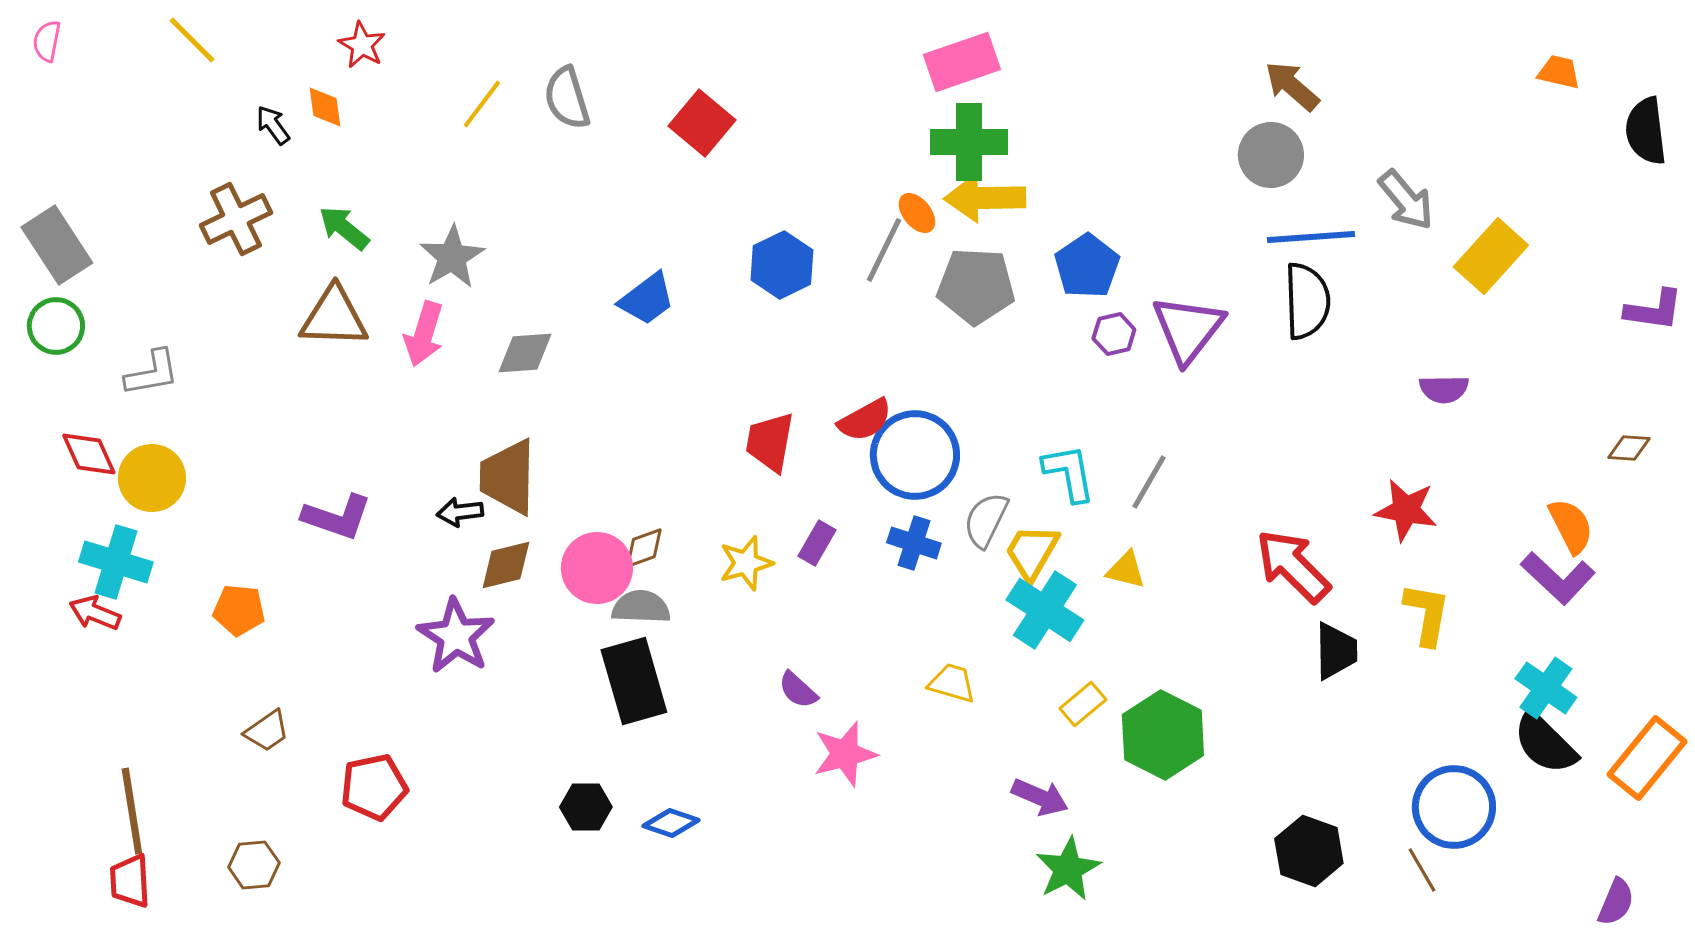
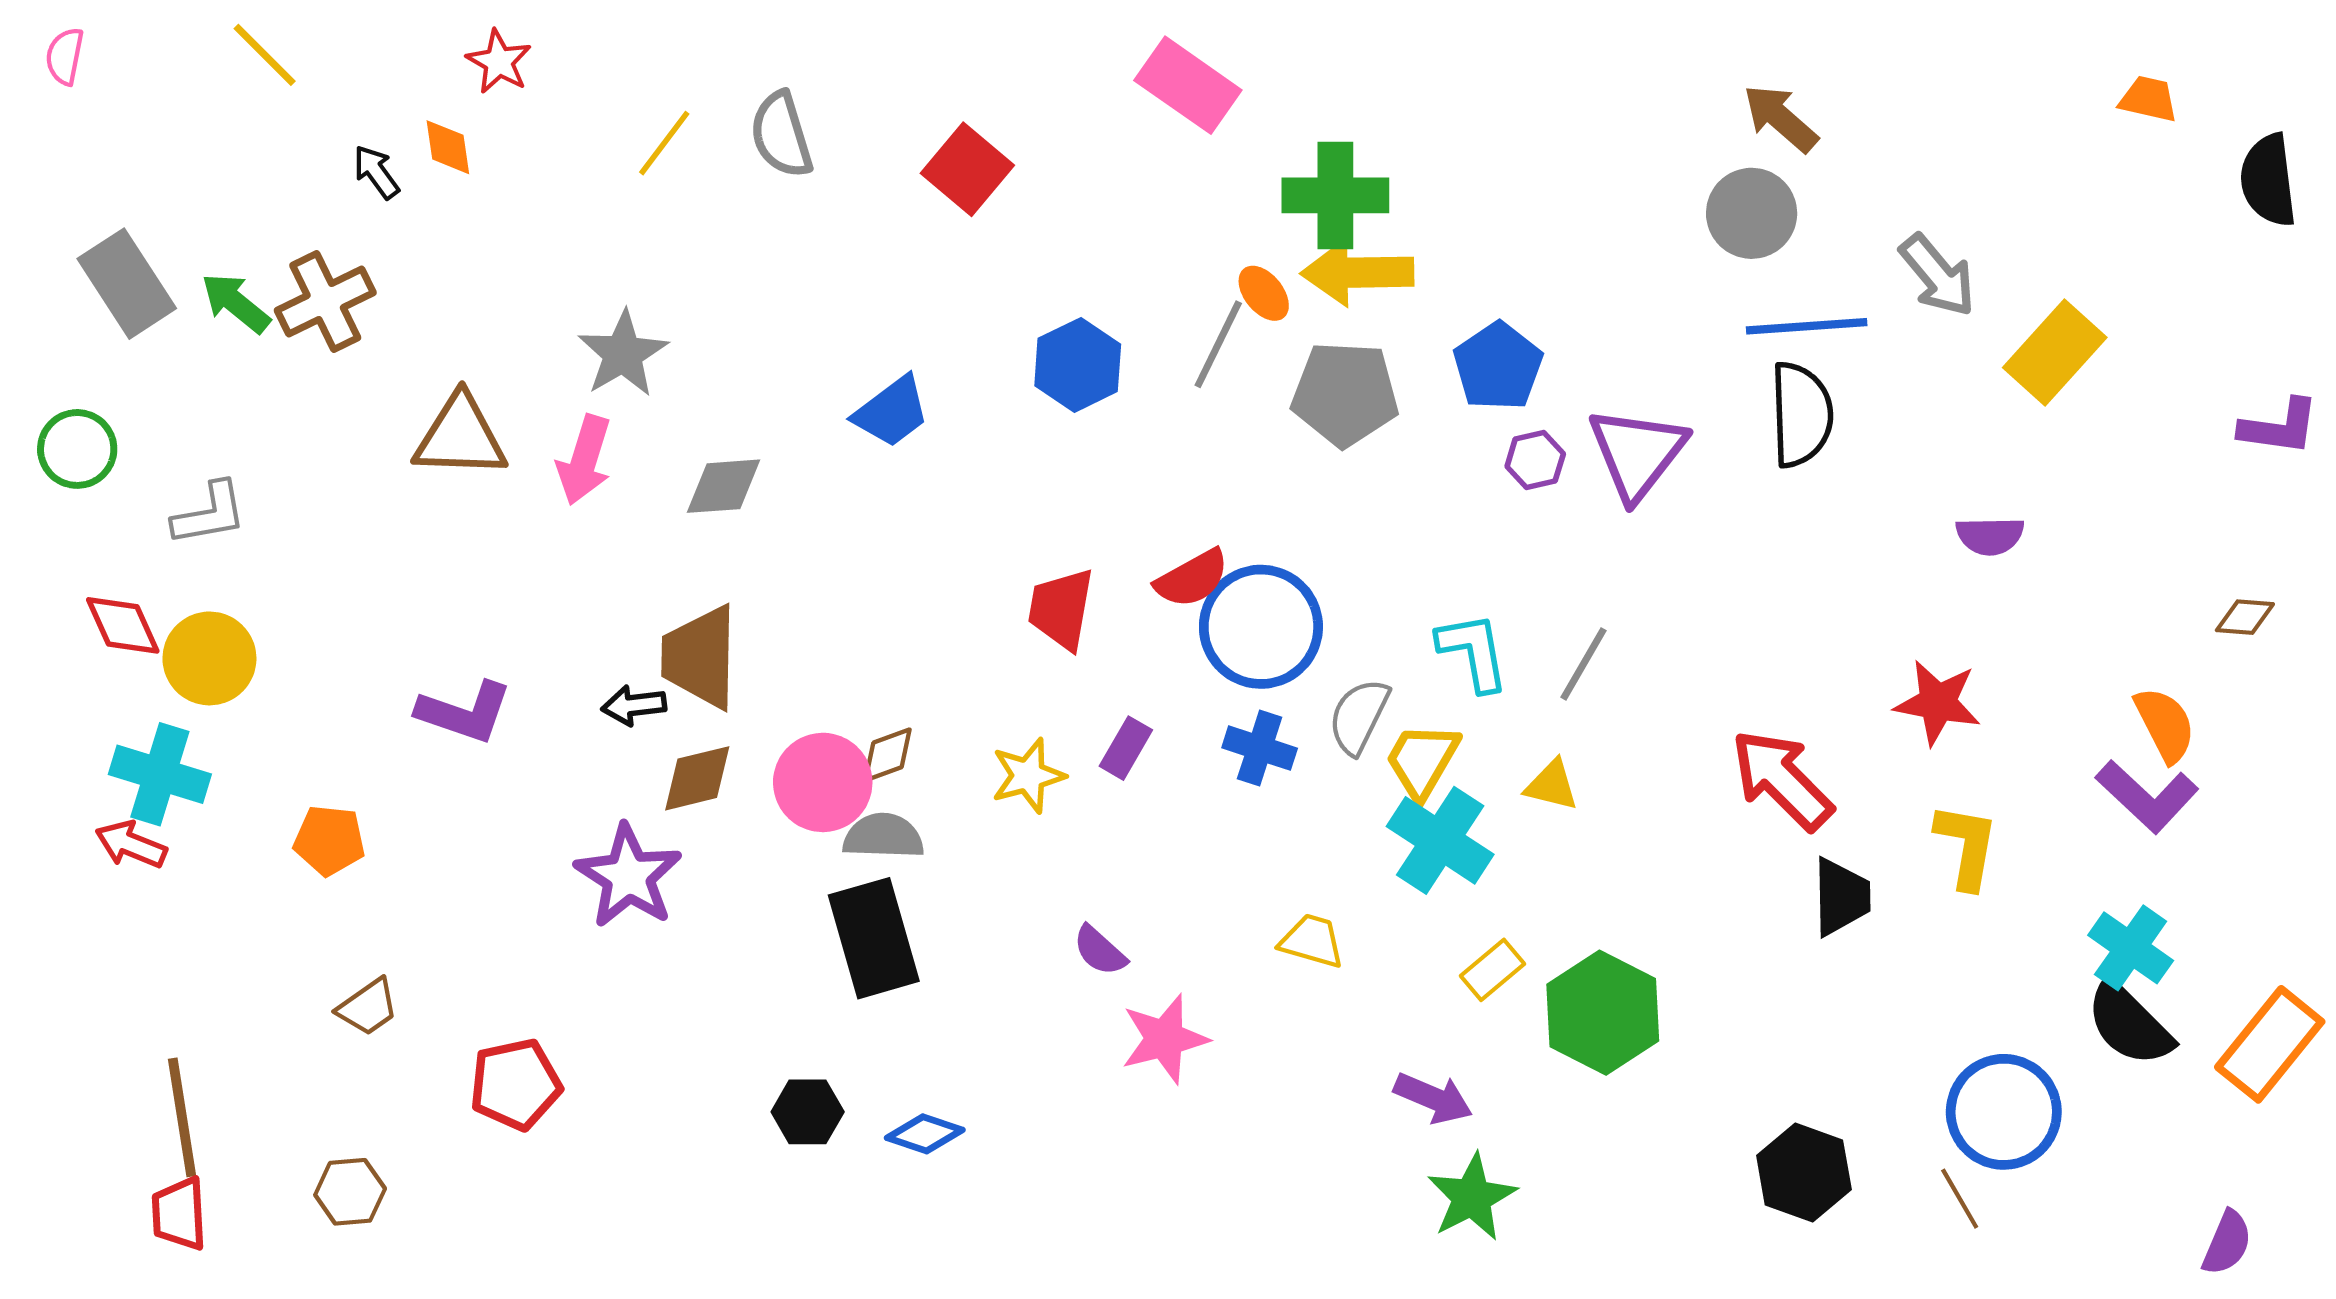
pink rectangle: (962, 62) -> (1188, 85), moved, turned 54
green arrow: (344, 228) -> (236, 303), moved
gray rectangle: (57, 245) -> (127, 284), moved

